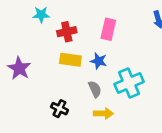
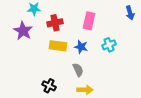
purple star: (19, 68) -> (23, 31), moved
cyan cross: (129, 83) -> (109, 45), moved, size x0.6

